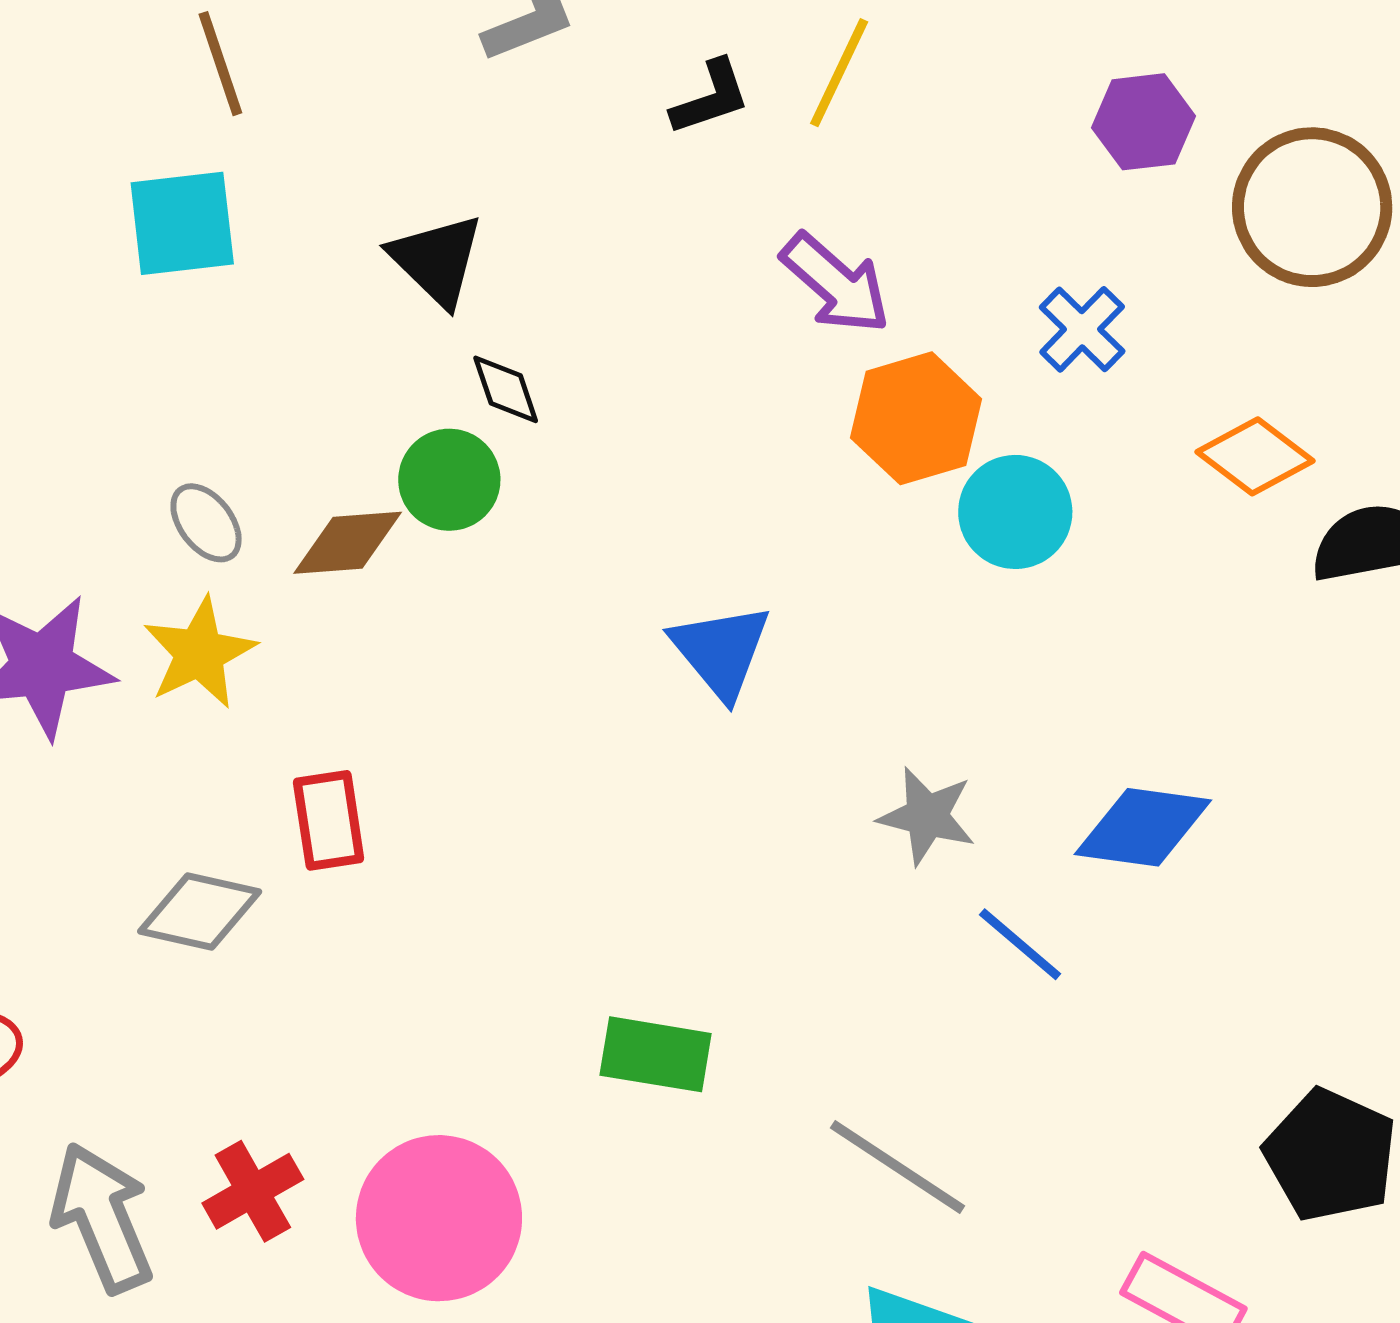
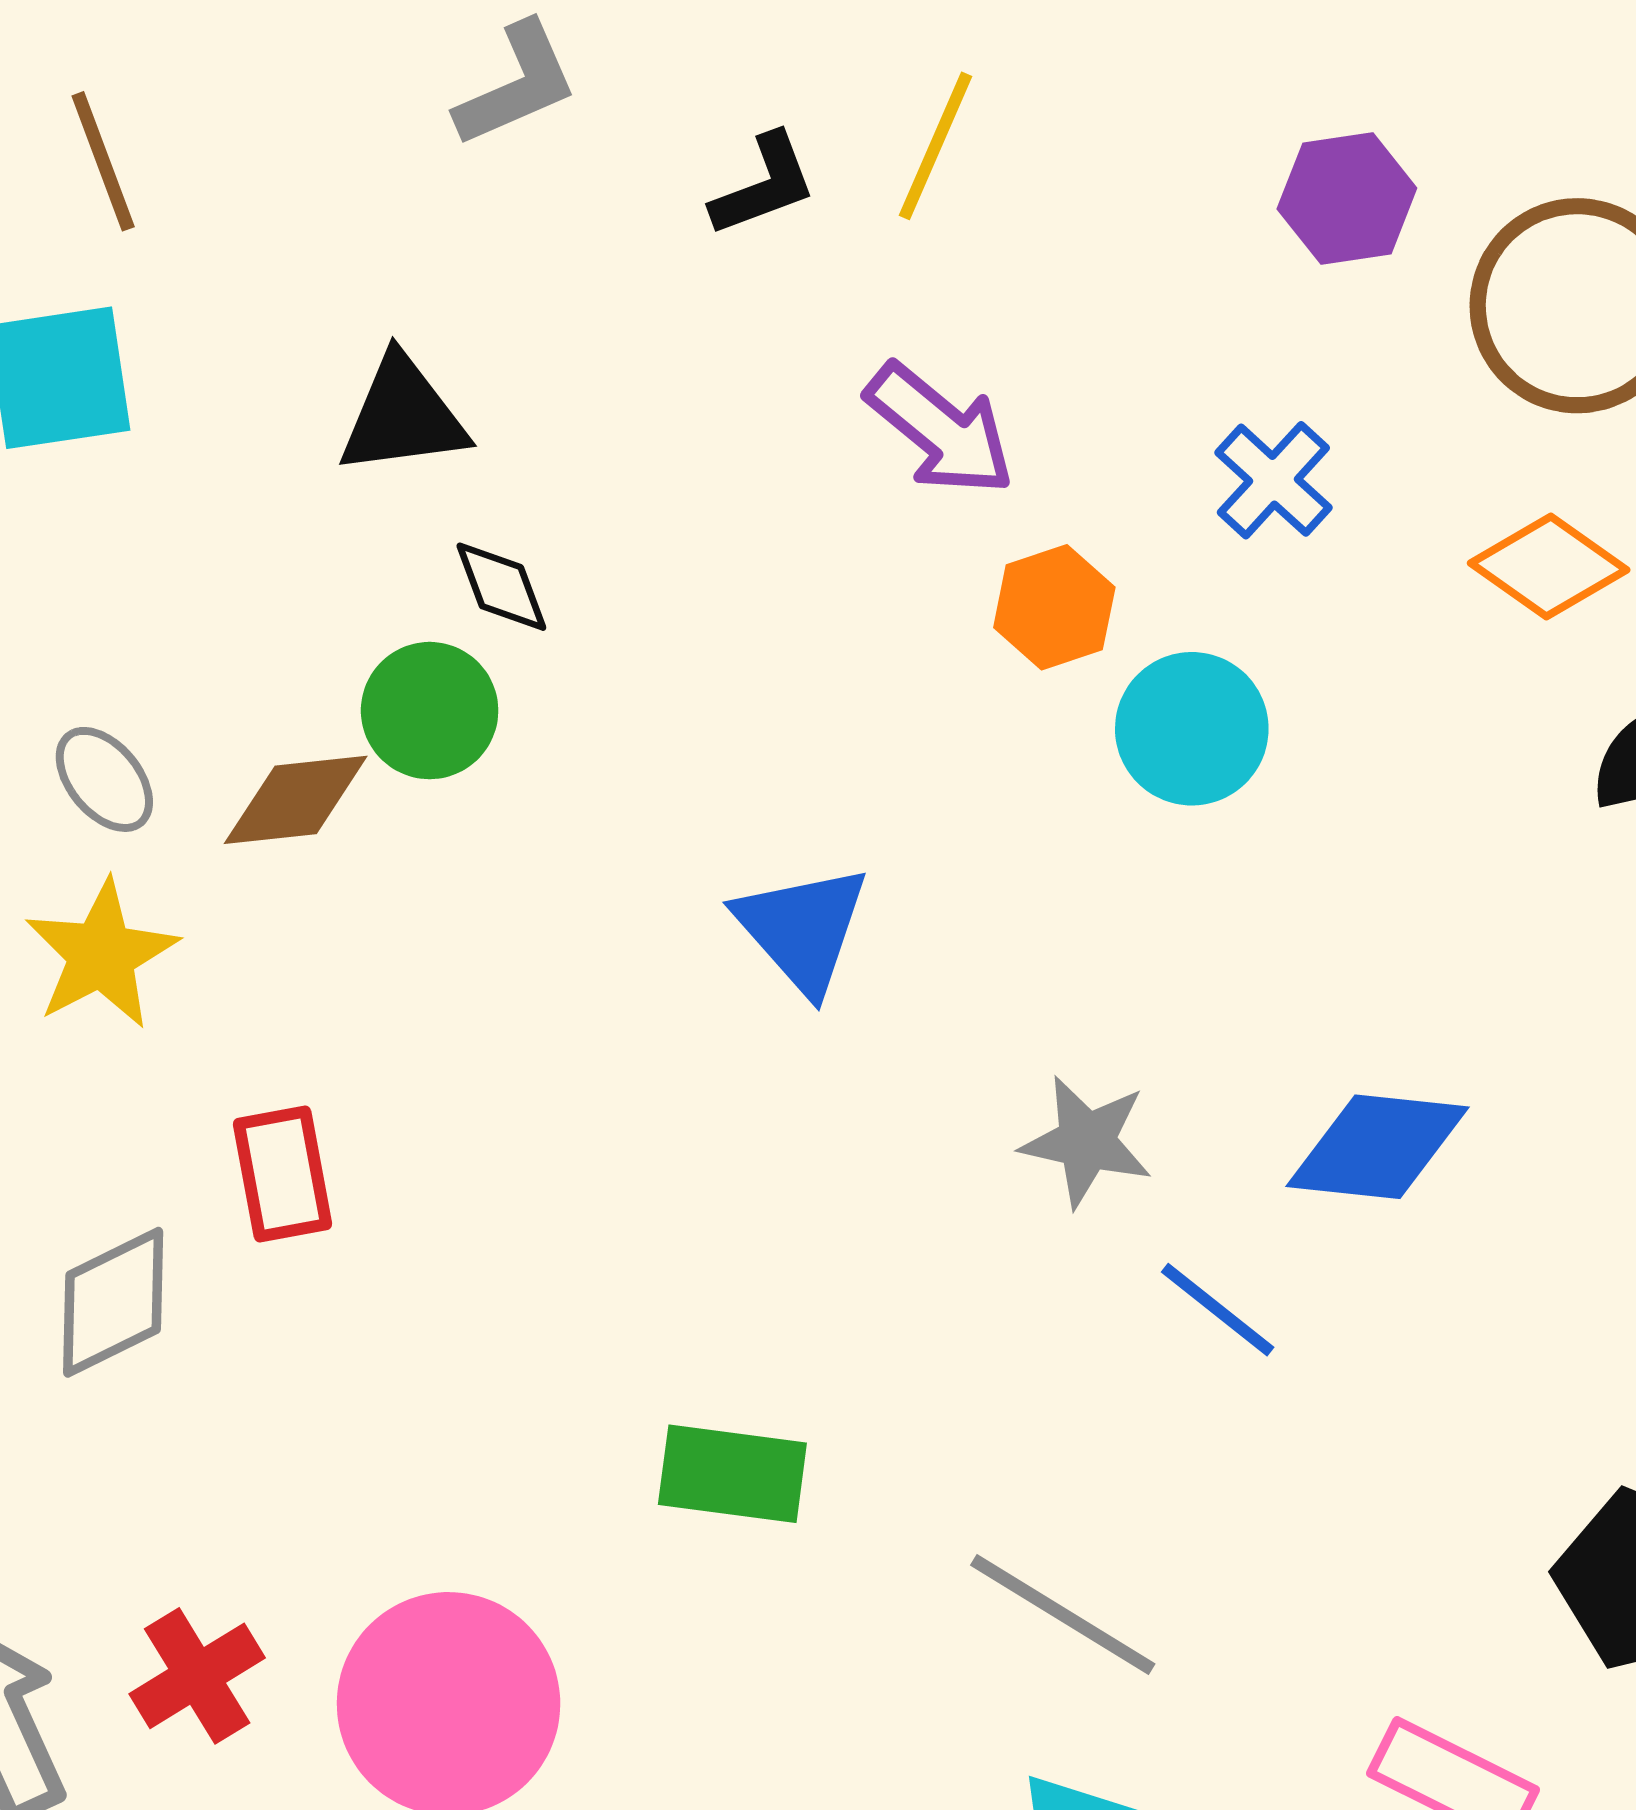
black triangle: (437, 260) -> (403, 416), turned -50
orange hexagon: (916, 418) -> (1054, 607), size x0.7
orange diamond: (1255, 456) -> (1549, 567), moved
gray diamond: (200, 912) -> (113, 1302), turned -37

